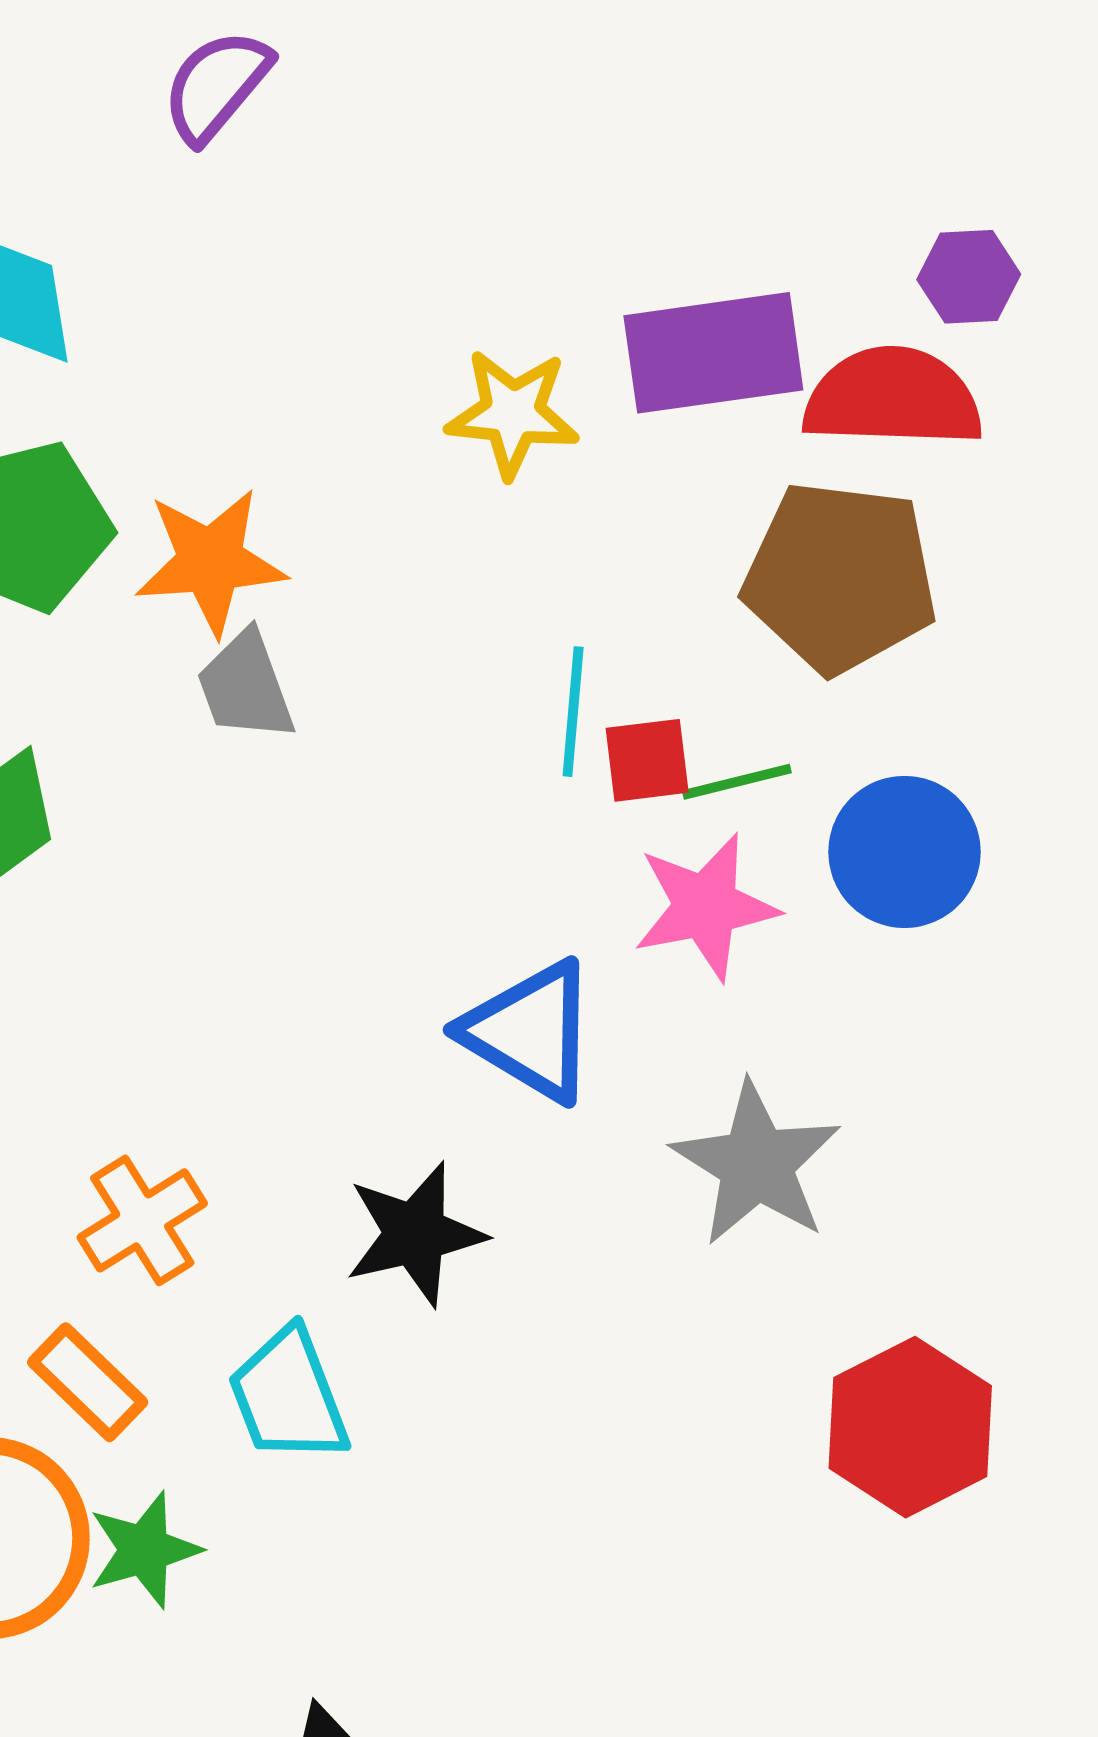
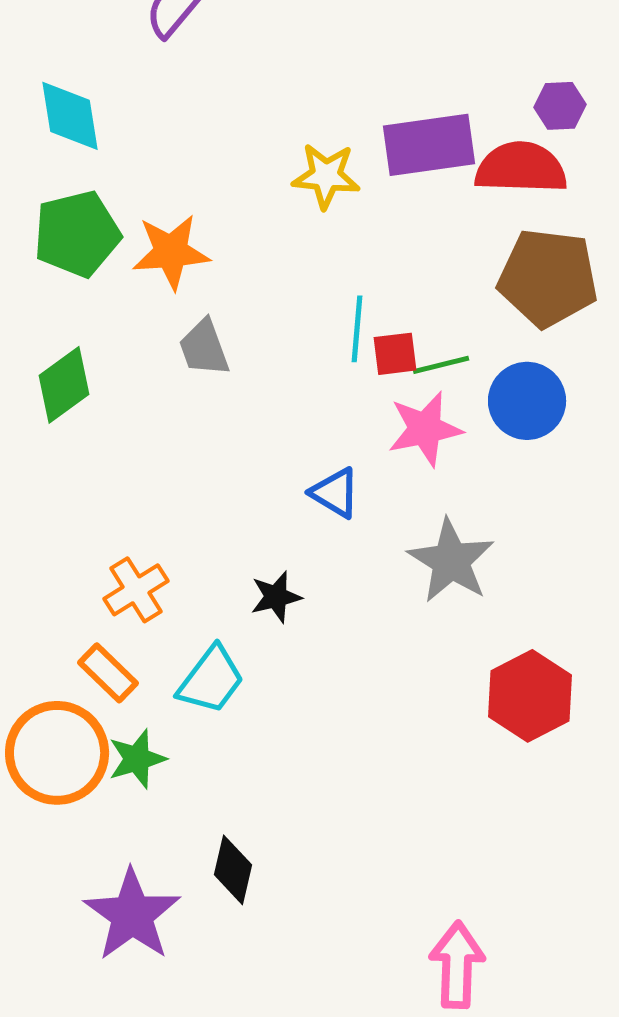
brown pentagon: (840, 577) -> (548, 278), moved
gray trapezoid: (246, 686) -> (204, 348), moved
blue triangle: (530, 1031) -> (335, 493), size x0.7
black star: (415, 1234) -> (276, 597), size x0.7
cyan trapezoid: (288, 1396) -> (211, 680), turned -122

